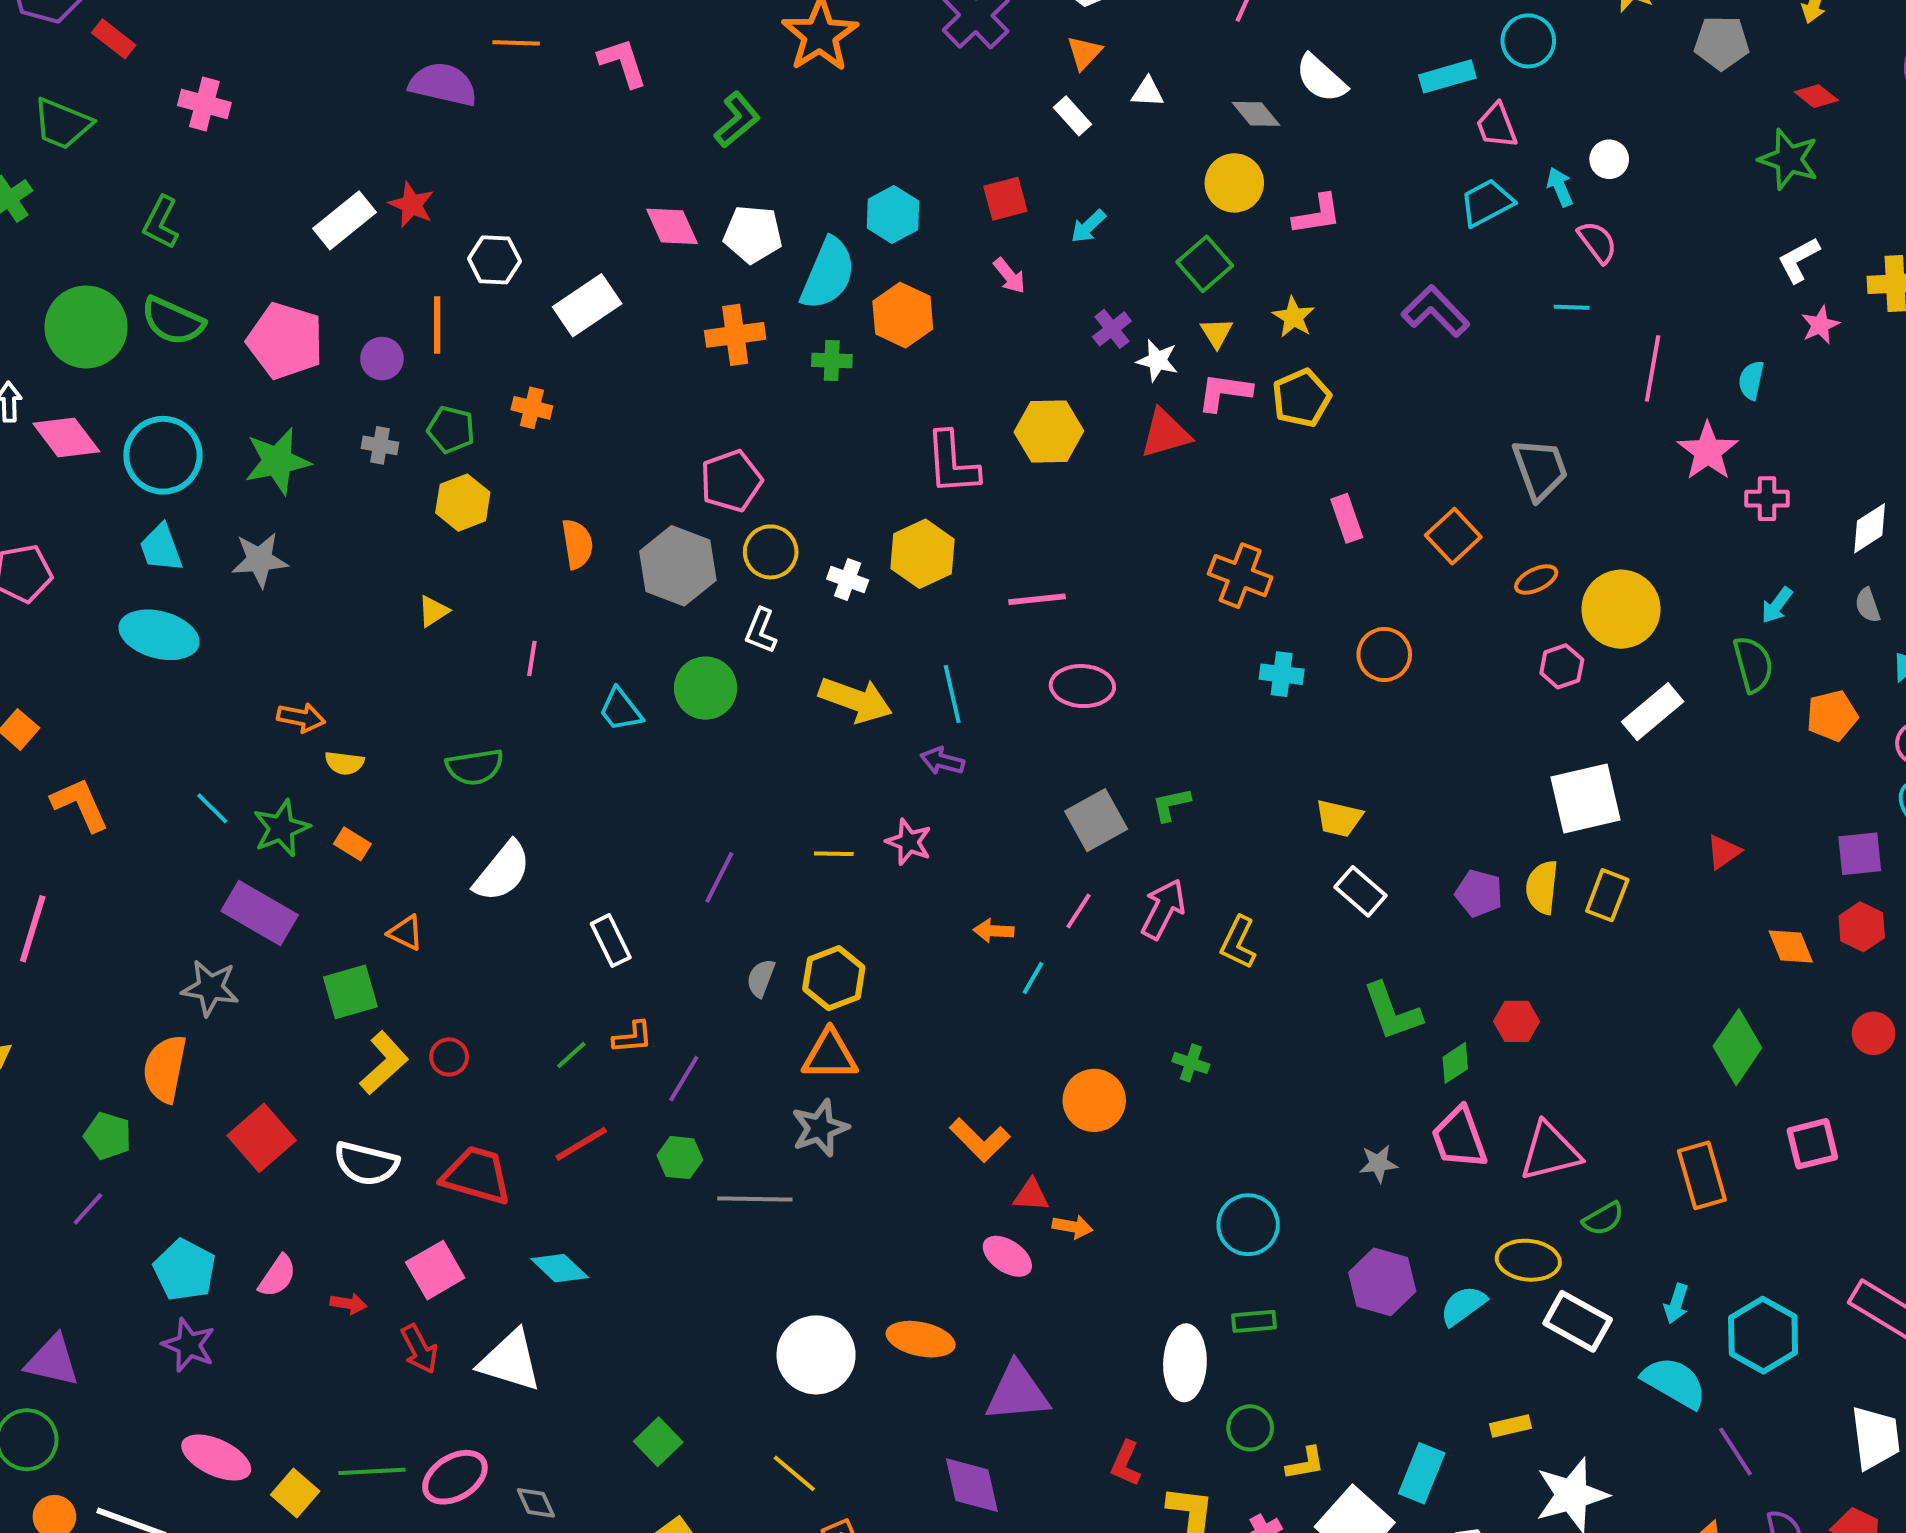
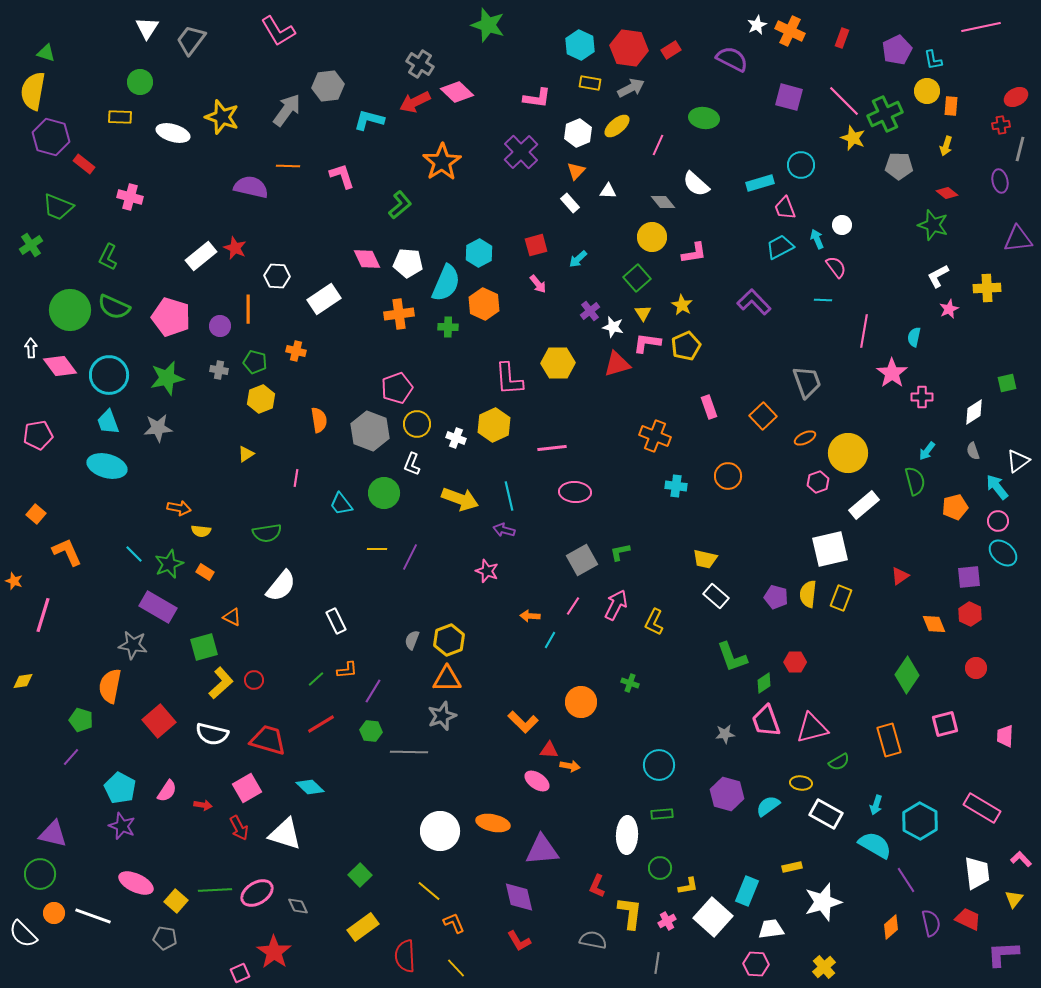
yellow line: (834, 854) -> (377, 549), moved
purple line: (719, 877) -> (410, 557), moved
yellow ellipse: (1528, 1260) -> (801, 783), size x0.7

